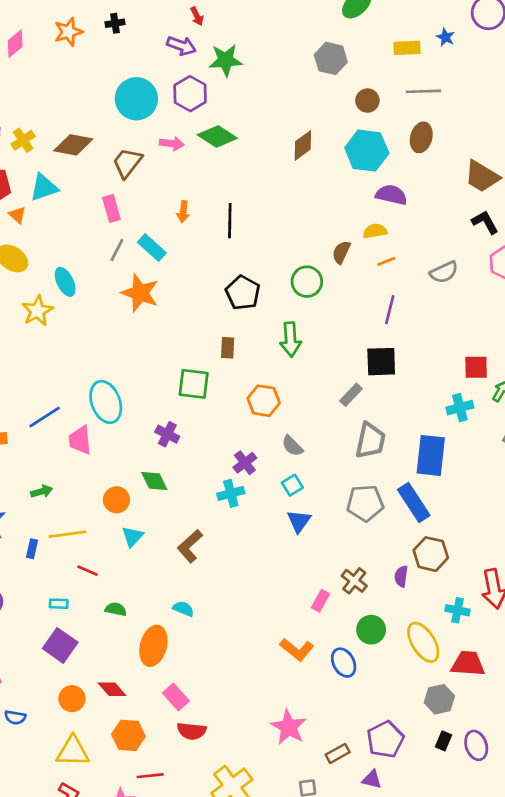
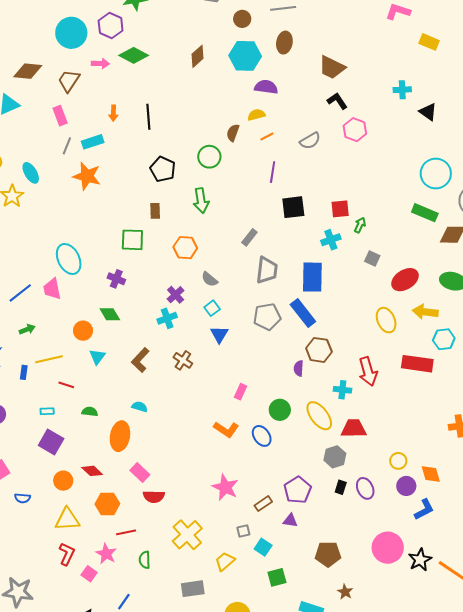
cyan rectangle: (152, 248) -> (93, 142), turned -55
black square: (381, 362) -> (293, 207), moved
blue line: (45, 417) -> (20, 293), moved
brown cross: (354, 581) -> (183, 360), moved

